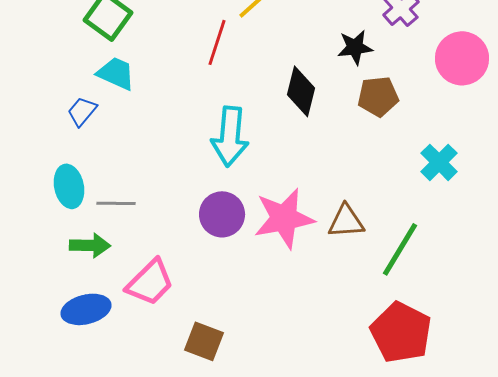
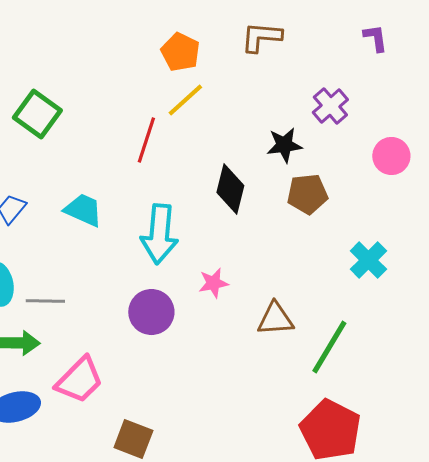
pink circle: (462, 58) -> (391, 156), size x0.7
cyan trapezoid: (116, 73) -> (83, 210), moved
pink star: (284, 218) -> (213, 283), moved, size x0.5

